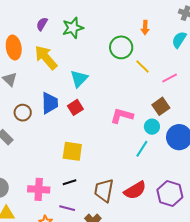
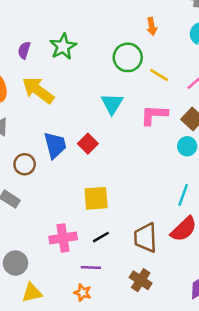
cyan triangle: (79, 79) -> (112, 104), moved
pink L-shape: (122, 116) -> (154, 115), moved
cyan line: (142, 149) -> (183, 195), moved
pink cross: (39, 189) -> (63, 238), moved
purple line: (67, 208) -> (91, 267), moved

